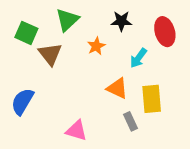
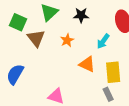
black star: (121, 21) -> (81, 15), moved
orange star: (96, 46) -> (67, 40), moved
gray rectangle: (131, 121) -> (108, 94), moved

